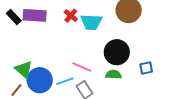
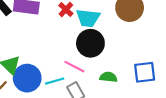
black circle: (117, 52) -> (90, 43), moved
blue square: (146, 68) -> (145, 72), size x1.5

